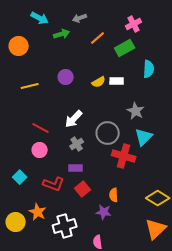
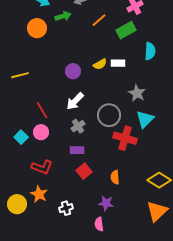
orange circle: (19, 46) -> (37, 28), moved
purple circle: (66, 77) -> (73, 71), moved
yellow line: (30, 86) -> (20, 75), moved
red line: (41, 128) -> (42, 110), turned 30
cyan square: (20, 177) -> (21, 137), moved
red L-shape: (54, 184) -> (42, 167), moved
purple star: (104, 212) -> (106, 203), moved
white cross: (65, 226) -> (66, 208), size x0.6

